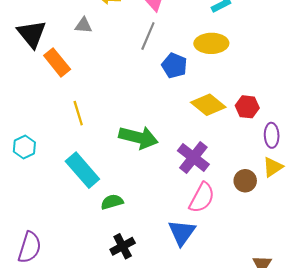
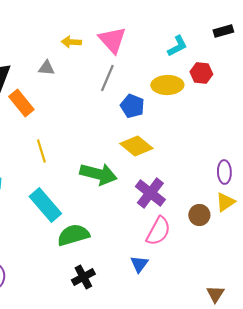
yellow diamond: (208, 105) -> (136, 146), moved
red hexagon: (247, 107) -> (201, 73), moved
green semicircle: (112, 202) -> (73, 235), size x1.5
blue triangle: (182, 233) -> (139, 264), size x0.7

